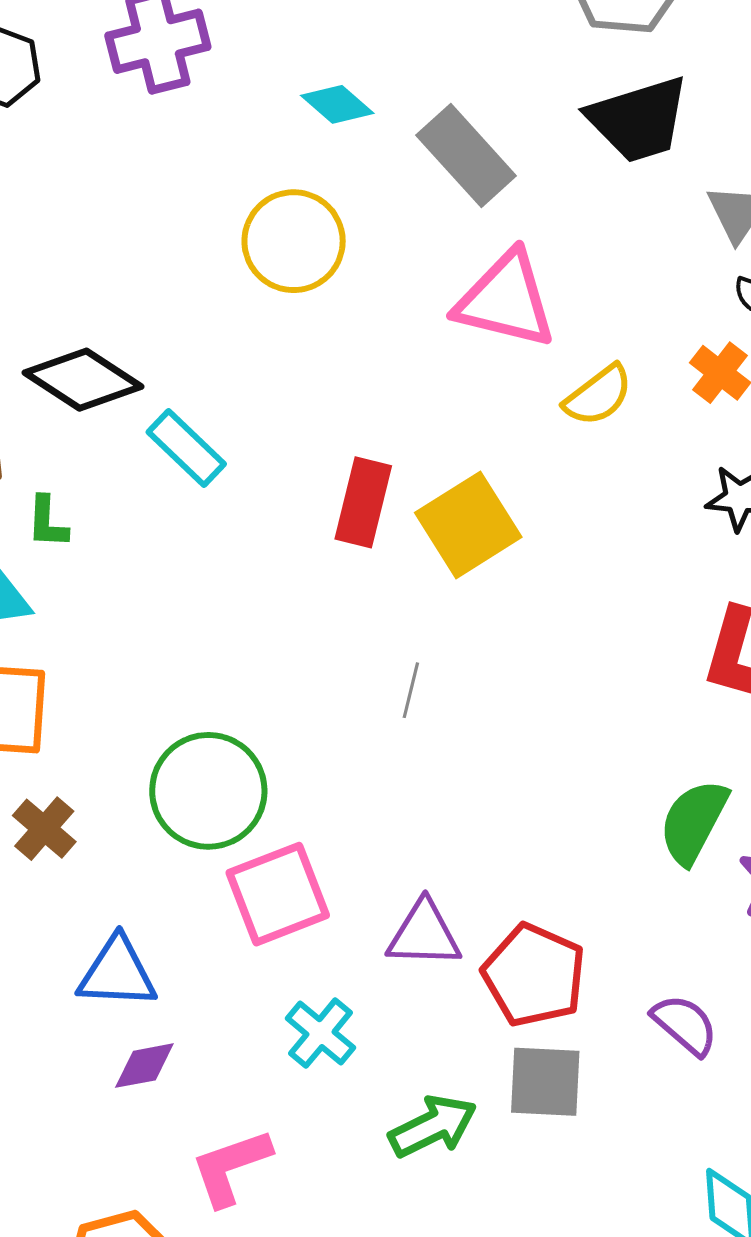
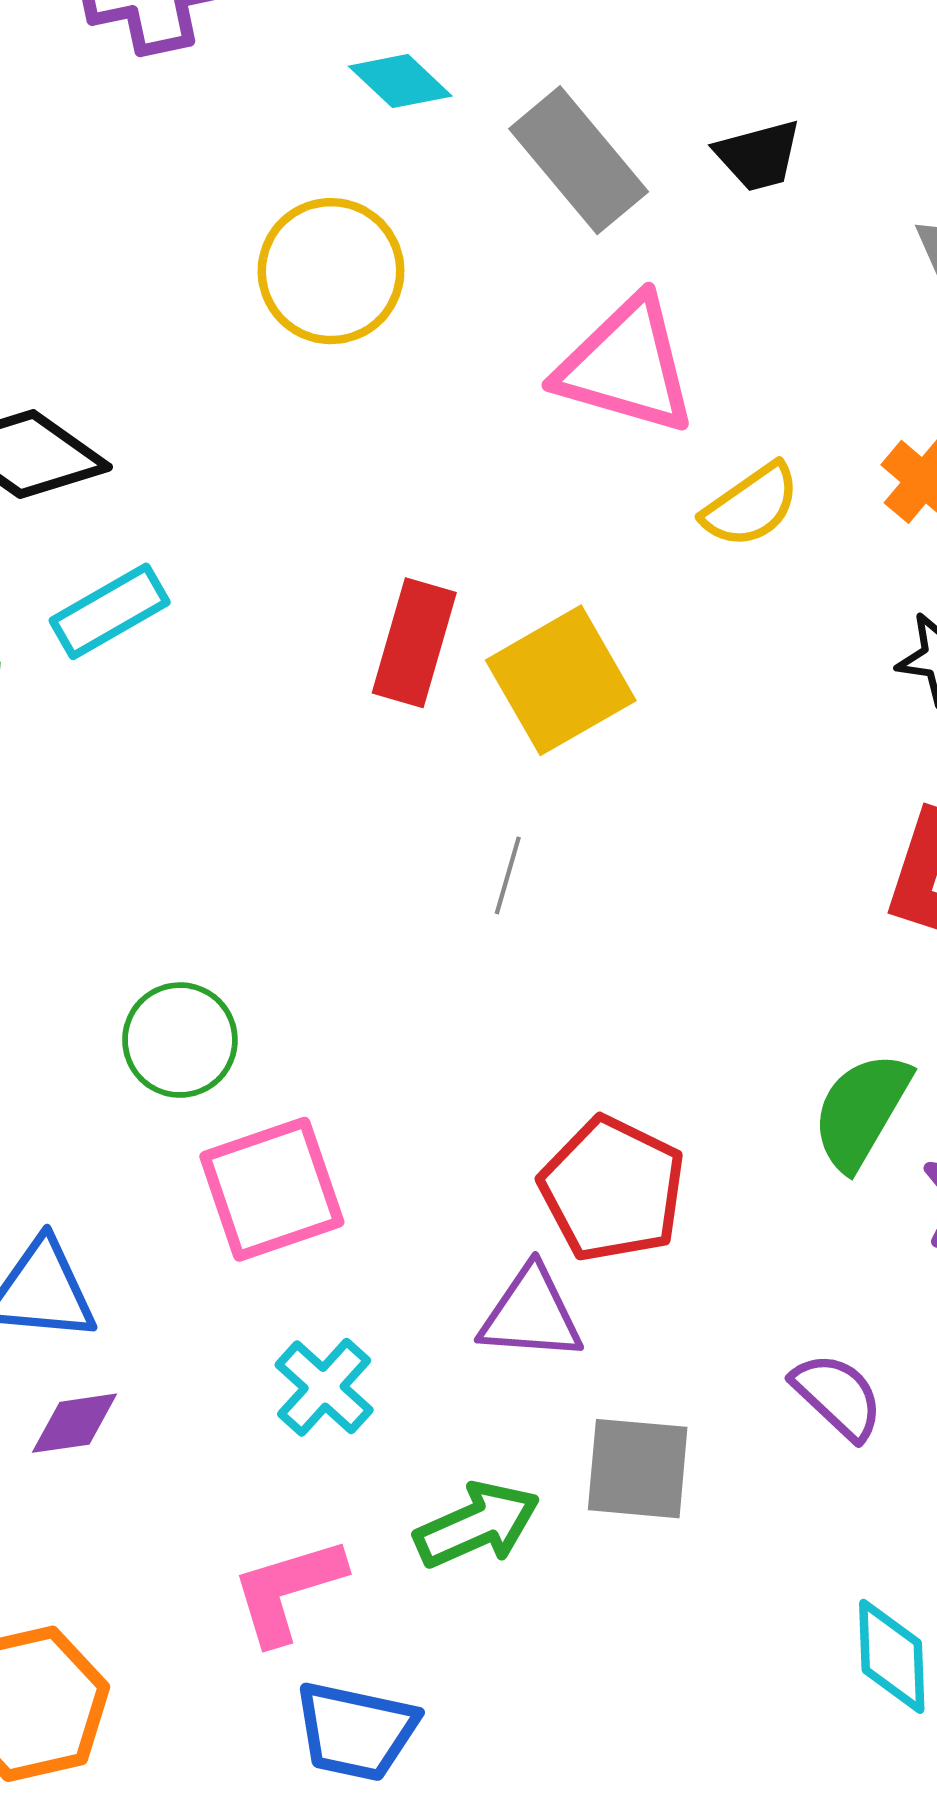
black trapezoid: (639, 119) -> (758, 155), moved, size x0.6
cyan rectangle: (186, 448) -> (110, 611), moved, turned -76
gray line: (411, 690) -> (508, 875), moved
green circle: (208, 791) -> (180, 1040), size x0.7
purple triangle: (424, 934) -> (531, 1314), moved
red pentagon: (534, 975) -> (612, 1189), moved
pink L-shape: (231, 1167) -> (288, 1590), moved

